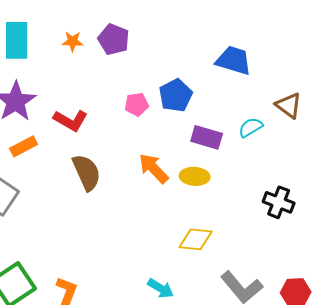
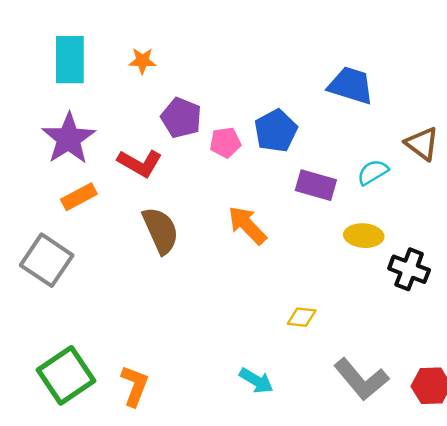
purple pentagon: (114, 39) -> (181, 118), moved
yellow ellipse: (195, 176) -> (364, 236), moved
yellow diamond: (196, 239) -> (302, 317), size x0.7

